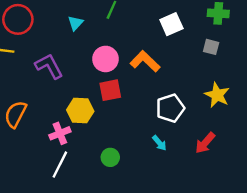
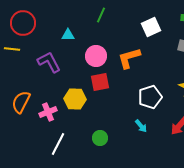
cyan triangle: (75, 23) -> (68, 35), moved, turned 48
orange L-shape: (145, 61) -> (129, 58), turned -60
pink cross: (60, 133) -> (48, 112), moved

